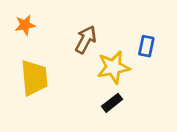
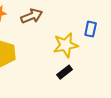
brown arrow: (86, 40) -> (32, 16), moved, turned 40

